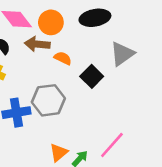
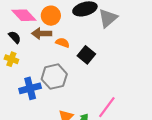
gray triangle: (122, 54) -> (108, 18), moved

